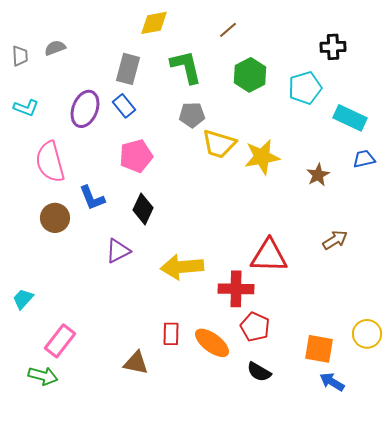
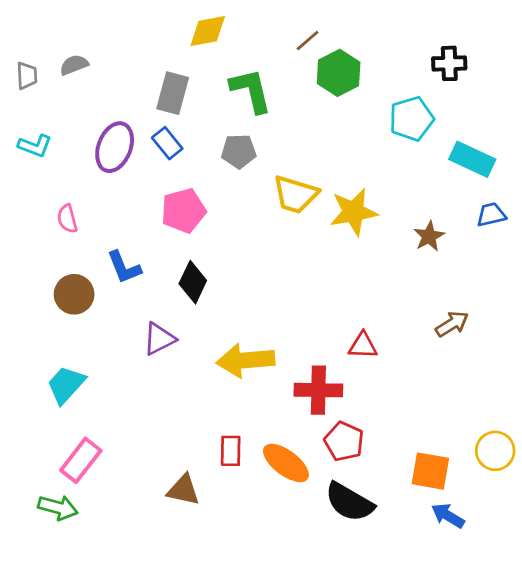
green hexagon: (250, 75) -> (339, 73), moved
gray pentagon: (192, 115) -> (239, 151), moved
pink semicircle: (50, 162) -> (67, 219), size x0.5
red triangle: (269, 256) -> (363, 346), size x0.6
cyan trapezoid: (23, 299) -> (66, 385), moved, size x1.4
black semicircle: (259, 372) -> (349, 502), size x1.5

